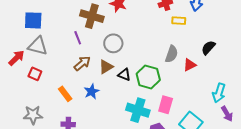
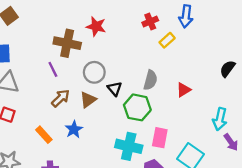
yellow rectangle: (179, 21) -> (167, 40), turned -40
black semicircle: (208, 48) -> (228, 69), moved
gray semicircle: (172, 54) -> (150, 80), moved
black triangle: (124, 75) -> (115, 89), moved, turned 32

